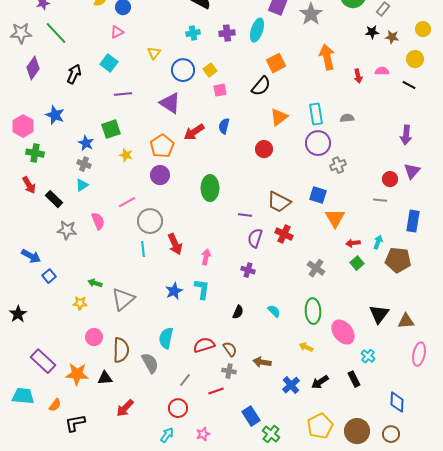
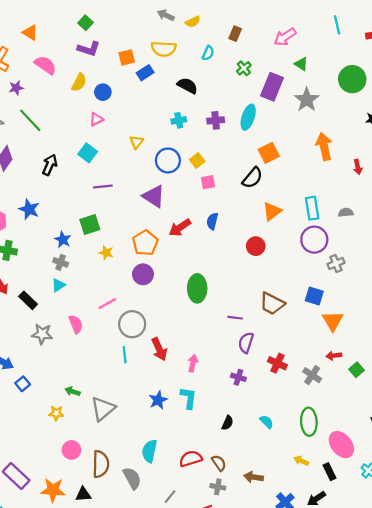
red cross: (284, 234) -> (277, 363), moved
red arrow: (353, 243) -> (334, 356), moved
black rectangle: (354, 379) -> (329, 472), moved

